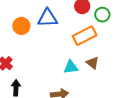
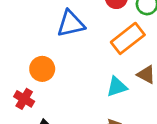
orange circle: (21, 26) -> (42, 69), moved

